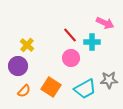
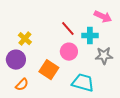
gray star: (109, 80) -> (104, 56), moved
orange square: (51, 87) -> (49, 70), moved
cyan trapezoid: (85, 89) -> (83, 83), turned -135

